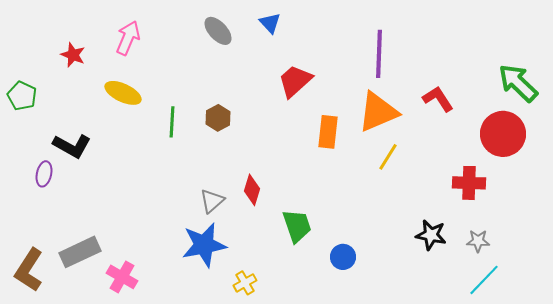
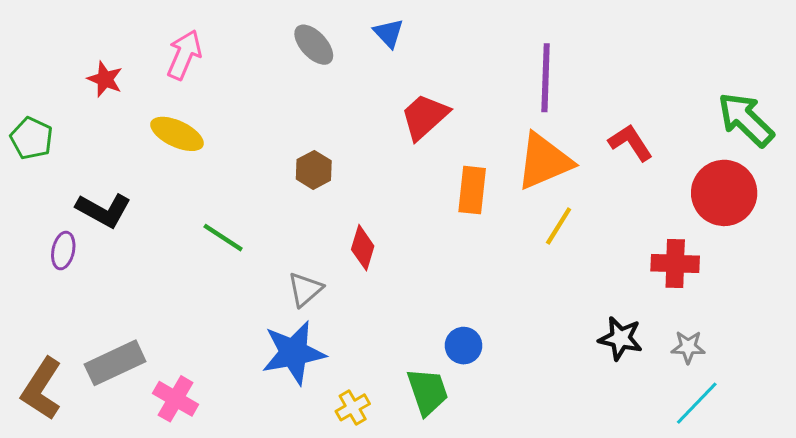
green line: (172, 122) -> (223, 238), moved, turned -60
red diamond: (252, 190) -> (363, 248), moved
green trapezoid: (297, 226) -> (428, 392), moved
blue circle: (343, 257) -> (464, 346), moved

